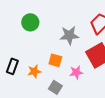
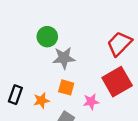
green circle: (30, 22) -> (47, 37), moved
gray star: (69, 35) -> (64, 58), moved

